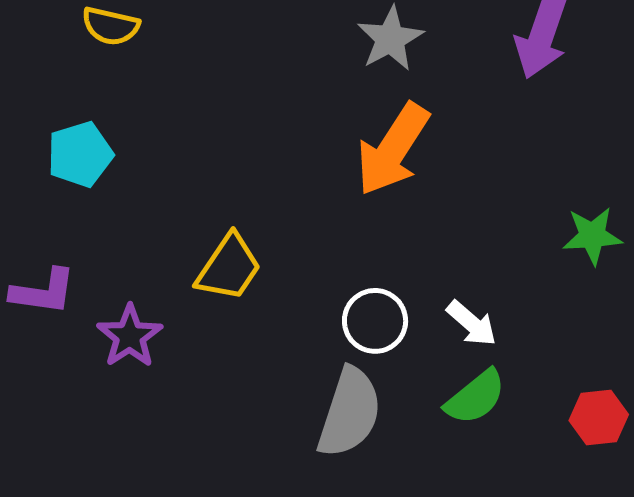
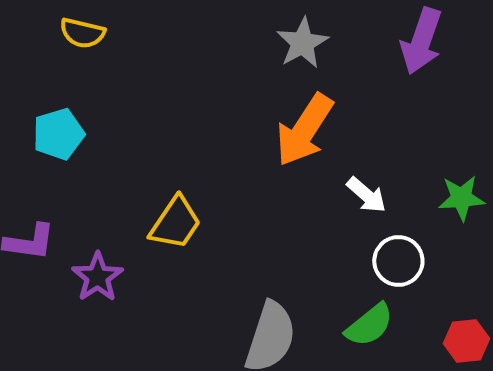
white circle: (375, 321) -> (398, 261), moved
white arrow: (472, 323) -> (366, 195), moved

